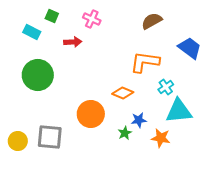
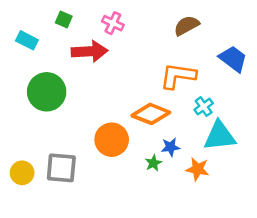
cyan rectangle: (32, 32) -> (27, 40), moved
red arrow: (73, 42) -> (90, 51), size x1.6
orange diamond: (123, 93) -> (151, 114), size x1.4

